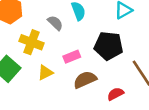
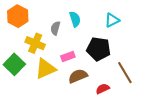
gray semicircle: (55, 23) -> (55, 28), turned -120
yellow triangle: (45, 72) -> (46, 69), size x1.6

